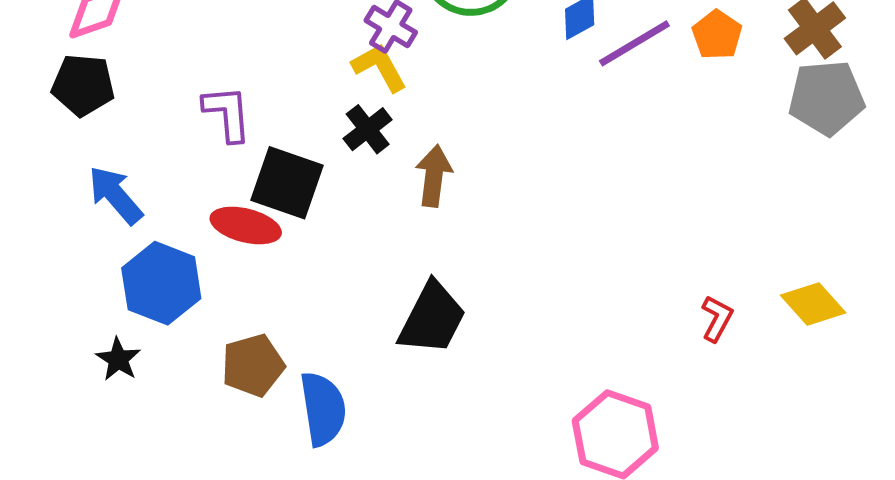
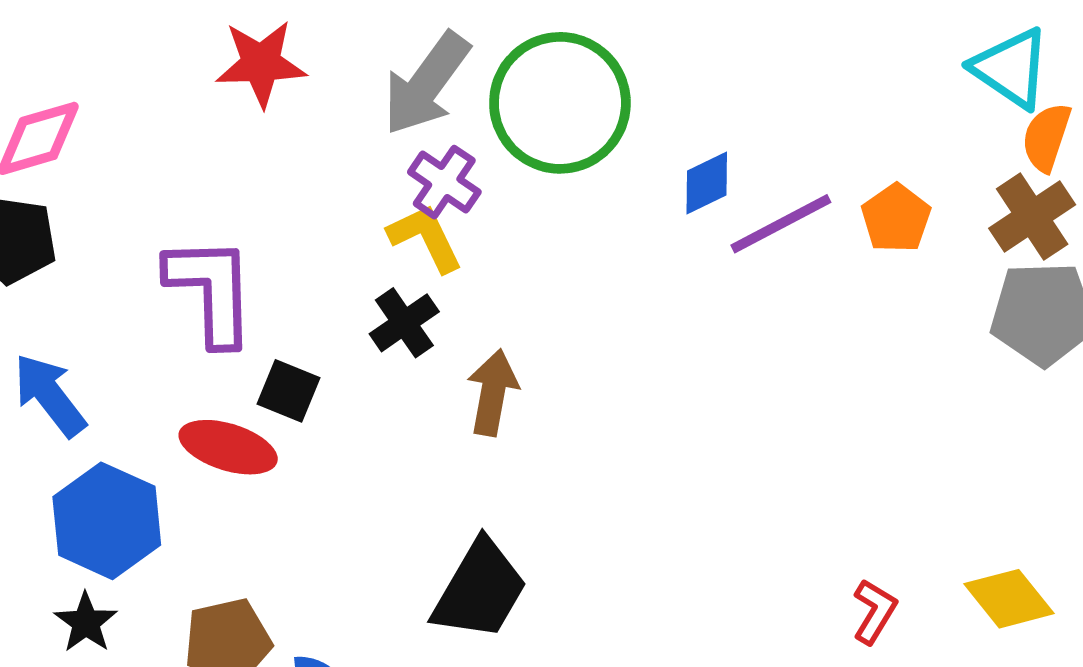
purple L-shape: (227, 113) -> (211, 290), size x1.4
black square: (287, 183) -> (289, 391), size x0.6
black star: (118, 359) -> (86, 622), moved

